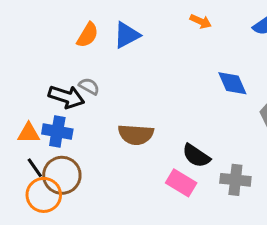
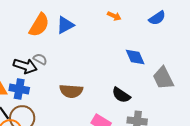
orange semicircle: (88, 35) -> (39, 25), size x1.4
black semicircle: (196, 156) -> (121, 95), moved

